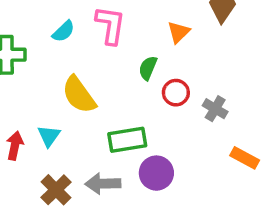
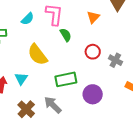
green semicircle: (148, 68) -> (66, 35), moved, turned 128
purple circle: (156, 173) -> (93, 94), moved
gray arrow: (103, 184) -> (53, 105), turned 48

